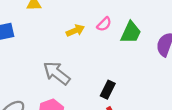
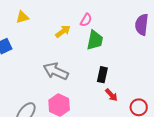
green trapezoid: (131, 33) -> (95, 40), moved

